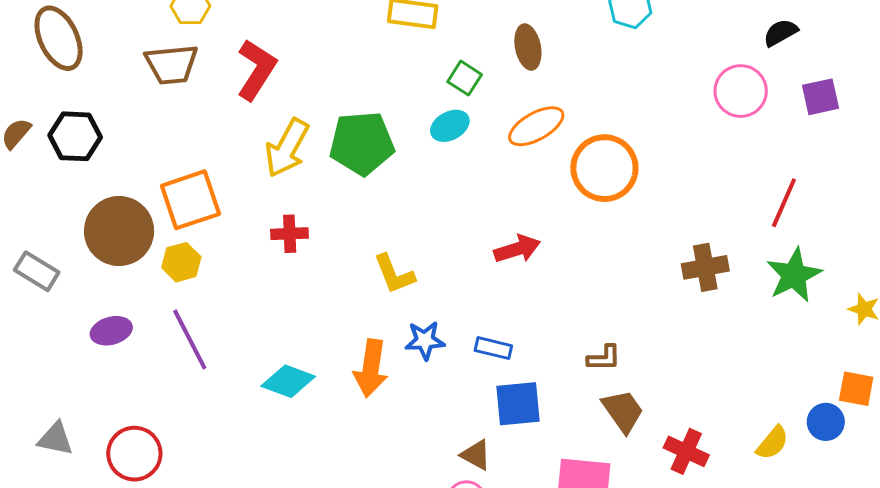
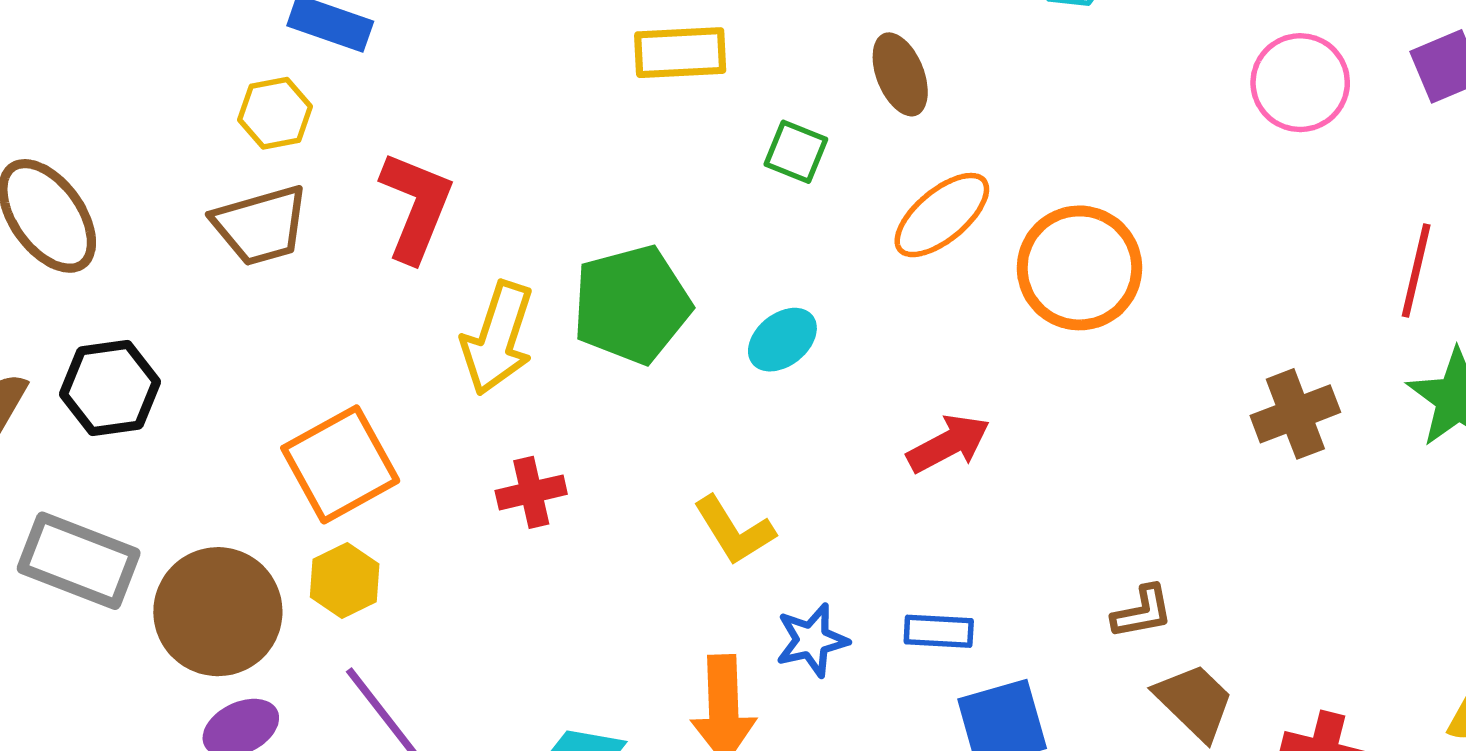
cyan ellipse: (450, 126) -> (782, 340), moved
brown circle: (119, 231) -> (218, 612), moved
gray rectangle: (37, 271) -> (79, 561), moved, size x1.4

